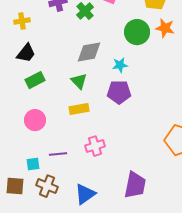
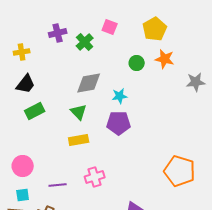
green circle: (137, 32) -> (137, 63), size x0.6
pink circle: (35, 120) -> (23, 166), moved
cyan square: (33, 164) -> (23, 195), moved

